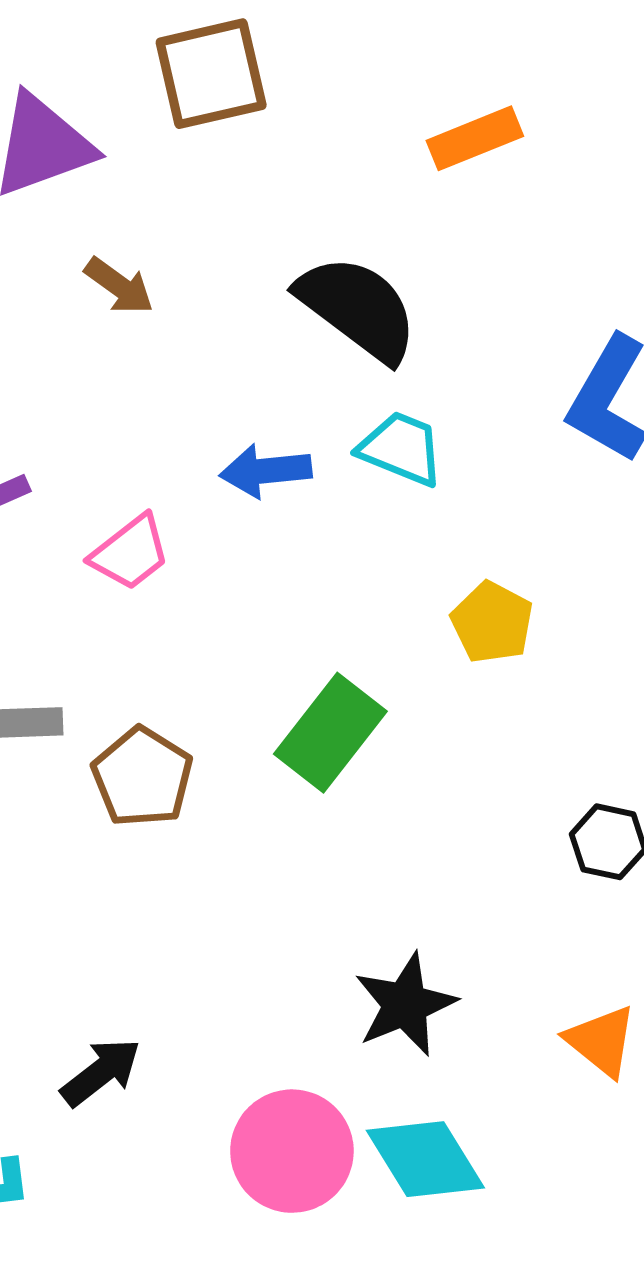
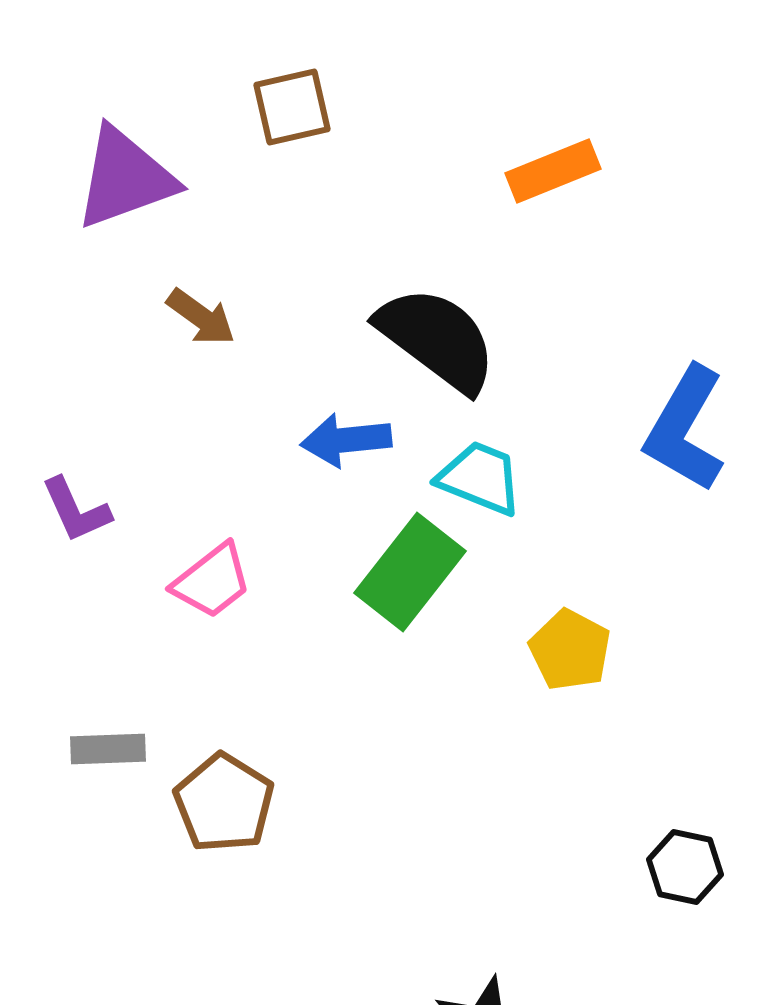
brown square: (211, 74) -> (292, 107), size x0.7
blue arrow: (266, 471) -> (346, 440), moved
green rectangle: (330, 733) -> (410, 572), moved

